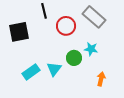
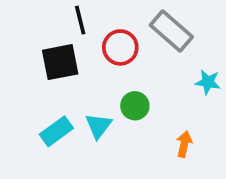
black square: (19, 32) -> (60, 62), moved
cyan star: (91, 49) -> (208, 82), moved

